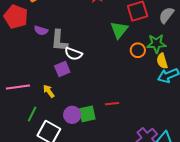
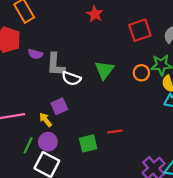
green triangle: (119, 30) -> (104, 70), moved
purple square: (62, 69) -> (59, 106), moved
purple circle: (72, 115) -> (48, 142), moved

